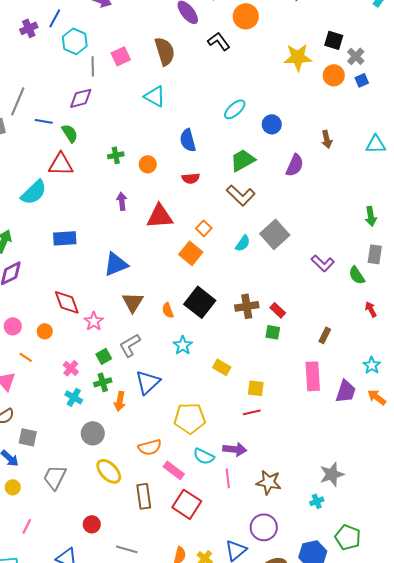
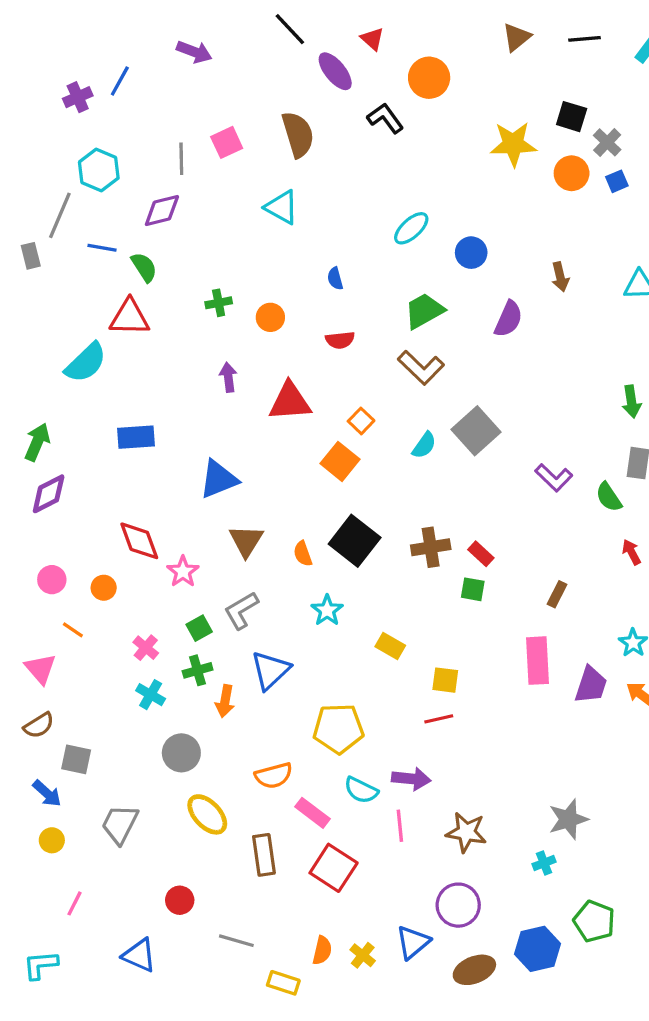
cyan hexagon: (75, 41) -> (99, 170), moved
blue semicircle: (188, 140) -> (335, 278), size x0.6

